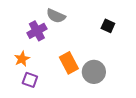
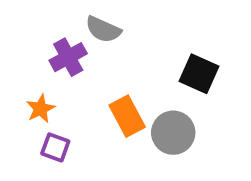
black square: (108, 26) -> (199, 74), moved, size x1.5

